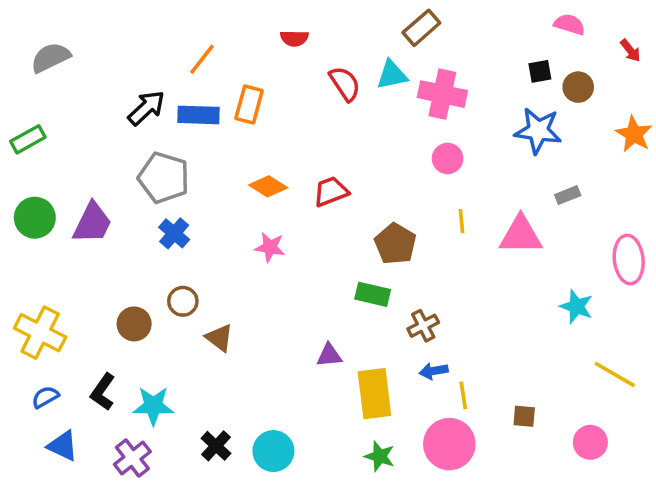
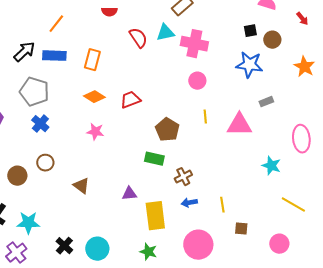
orange rectangle: (249, 104) -> (92, 60), moved
brown triangle: (219, 338) -> (81, 186), moved
yellow line: (463, 395) -> (222, 205), moved
green star: (380, 456) -> (148, 252), moved

